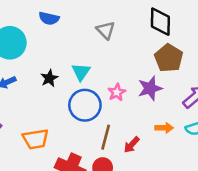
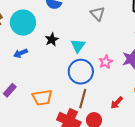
black star: (49, 78) -> (52, 40), moved
brown line: (106, 137) -> (83, 99), moved

